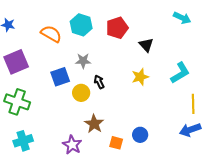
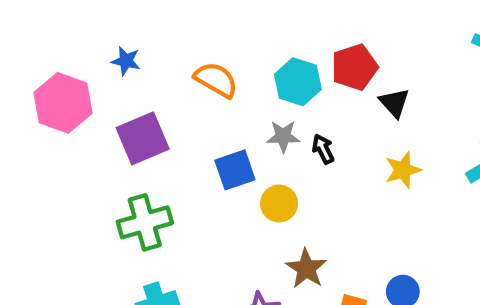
cyan hexagon: (81, 25) -> (298, 82), moved
black triangle: (146, 45) -> (394, 103), moved
black arrow: (99, 82) -> (323, 149), moved
green cross: (17, 102) -> (145, 222), turned -35

